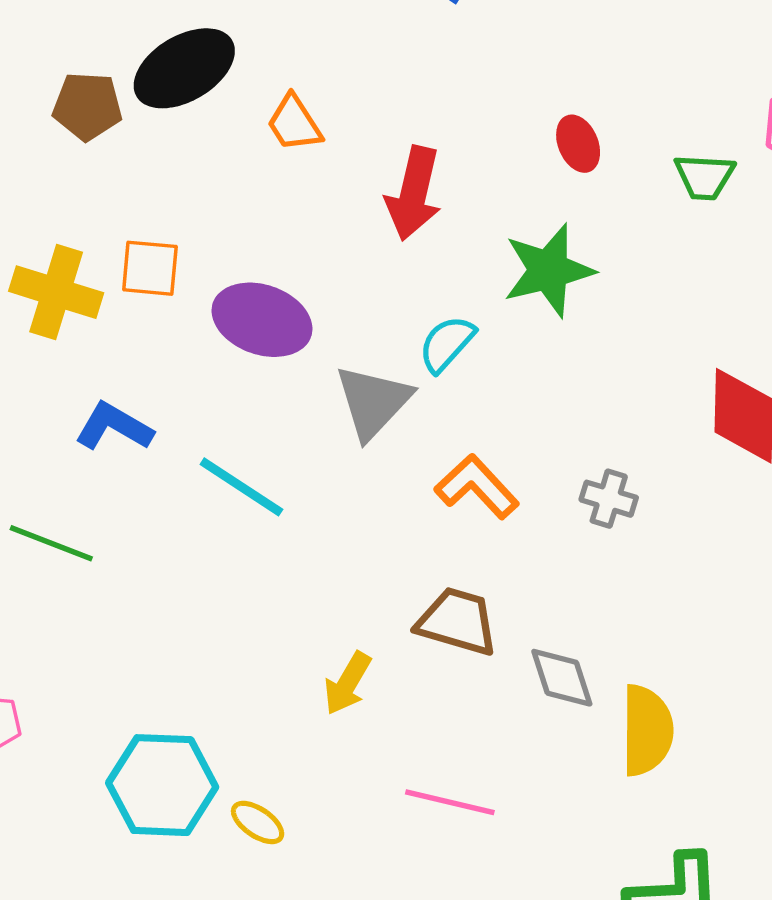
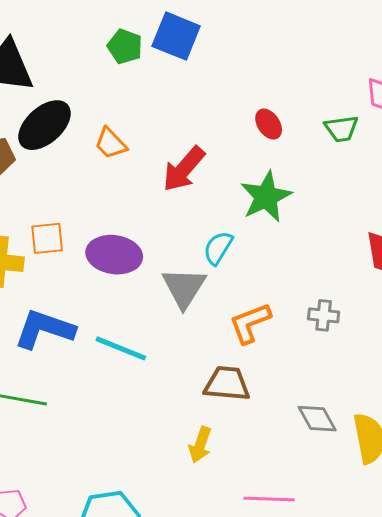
red arrow: (414, 193) -> (184, 169), turned 39
blue L-shape: (114, 427) -> (44, 329), size x1.4
orange L-shape: (477, 487) -> (250, 323), turned -57
brown trapezoid: (457, 621) -> (227, 384), moved

